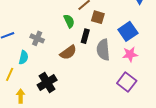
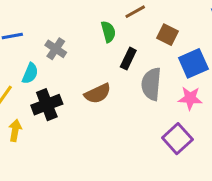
brown square: (98, 17) -> (168, 35), moved
brown semicircle: (68, 52) -> (98, 94), moved
black cross: (47, 83) -> (47, 105), moved

